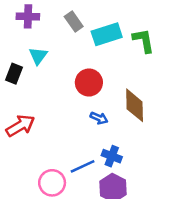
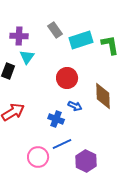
purple cross: (28, 16) -> (19, 36), moved
blue cross: (112, 156) -> (56, 119), moved

